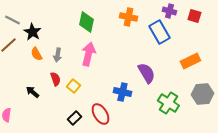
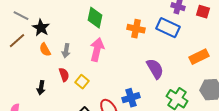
orange cross: (128, 17) -> (136, 29), moved
blue rectangle: (159, 32) -> (168, 28), turned -35
black arrow: (32, 92) -> (41, 88), turned -120
blue cross: (122, 92) -> (131, 98), moved, turned -30

